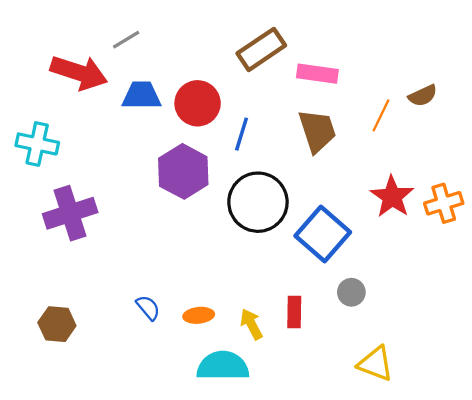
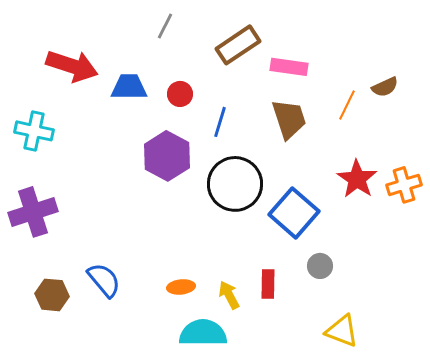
gray line: (126, 40) -> (165, 26), moved, turned -32
red circle: (198, 103) -> (180, 94), size x0.6
purple cross: (70, 213) -> (33, 212), moved
blue semicircle: (148, 308) -> (104, 280), moved, size x1.5

